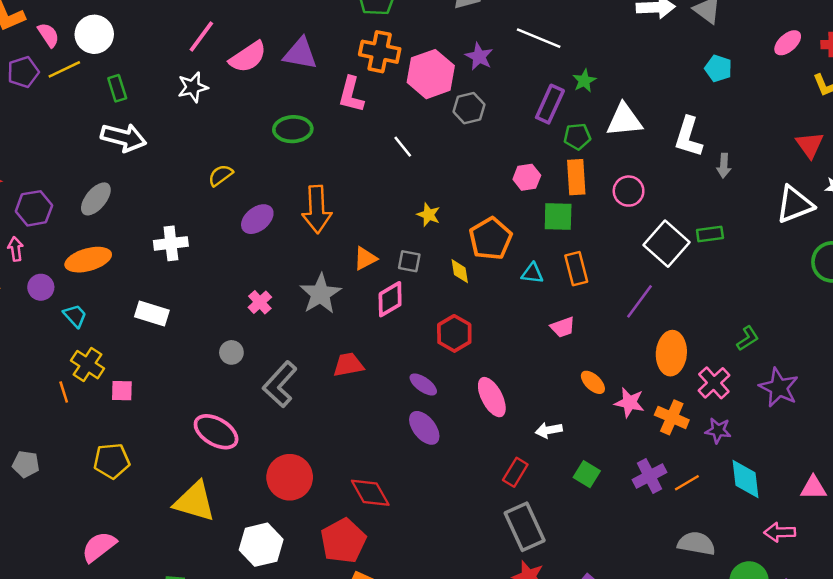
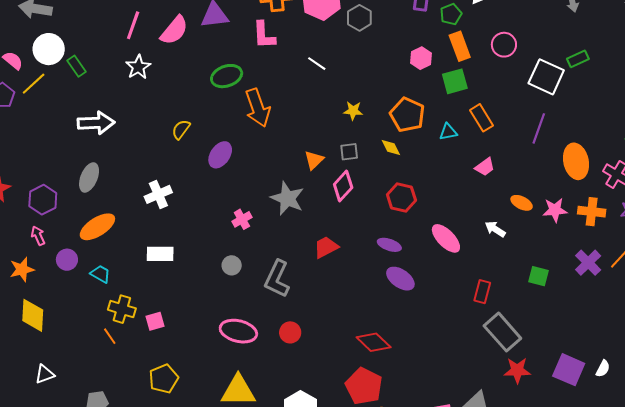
green rectangle: (117, 88) -> (76, 66), moved
orange arrow: (317, 209) -> (258, 108), moved
pink cross: (260, 302) -> (242, 219), turned 30
white arrow: (549, 430) -> (495, 229), moved, turned 60
red circle: (290, 477) -> (290, 332), moved, size x0.6

